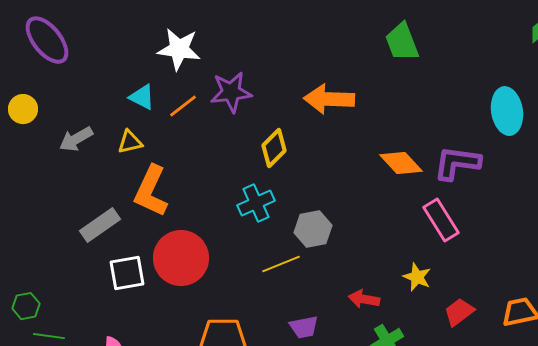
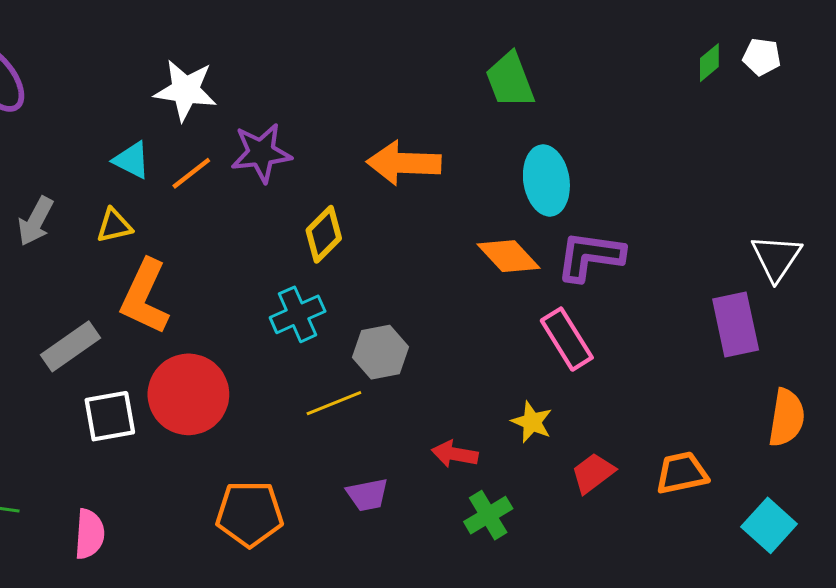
cyan ellipse: (507, 111) -> (546, 180), moved
gray arrow: (76, 139) -> (36, 221), turned -32

